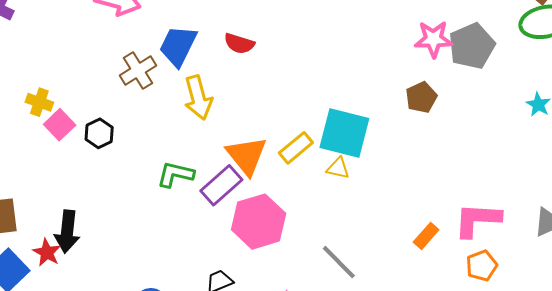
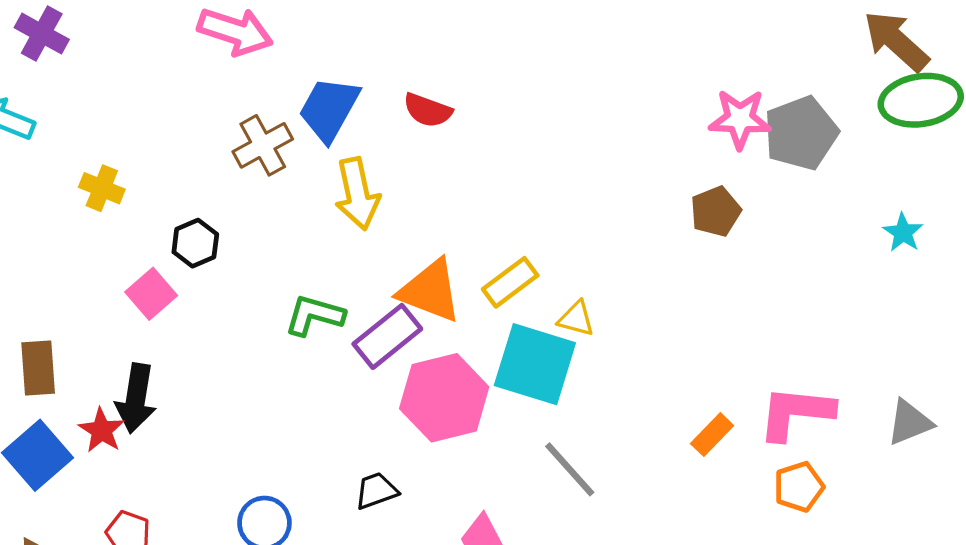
pink square: (60, 125) -> (151, 294), moved
cyan square: (344, 133) -> (535, 364), moved
orange triangle: (247, 156) -> (430, 291), turned -33

